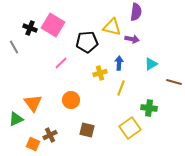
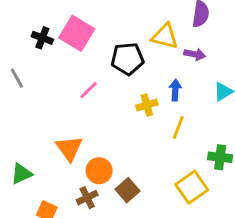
gray line: (14, 47) -> (17, 78), moved
orange circle: (71, 100) -> (99, 171), moved
orange triangle: (33, 103) -> (69, 148), moved
brown square: (87, 130) -> (127, 190), turned 35
brown cross: (50, 135) -> (87, 198), moved

